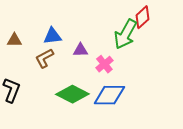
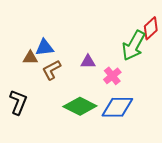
blue triangle: (52, 36) -> (45, 48), moved
brown triangle: (14, 40) -> (30, 58), moved

